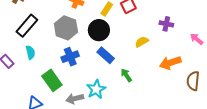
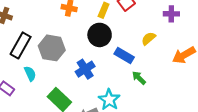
gray hexagon: (66, 28) -> (52, 48), moved
blue rectangle: (106, 55) -> (124, 56), moved
blue cross: (70, 57) -> (85, 69), moved

